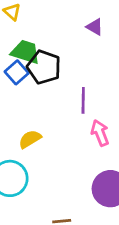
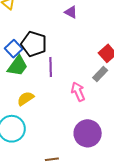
green trapezoid: (25, 52) -> (18, 66), moved, turned 110
purple line: (83, 100) -> (51, 67), moved

